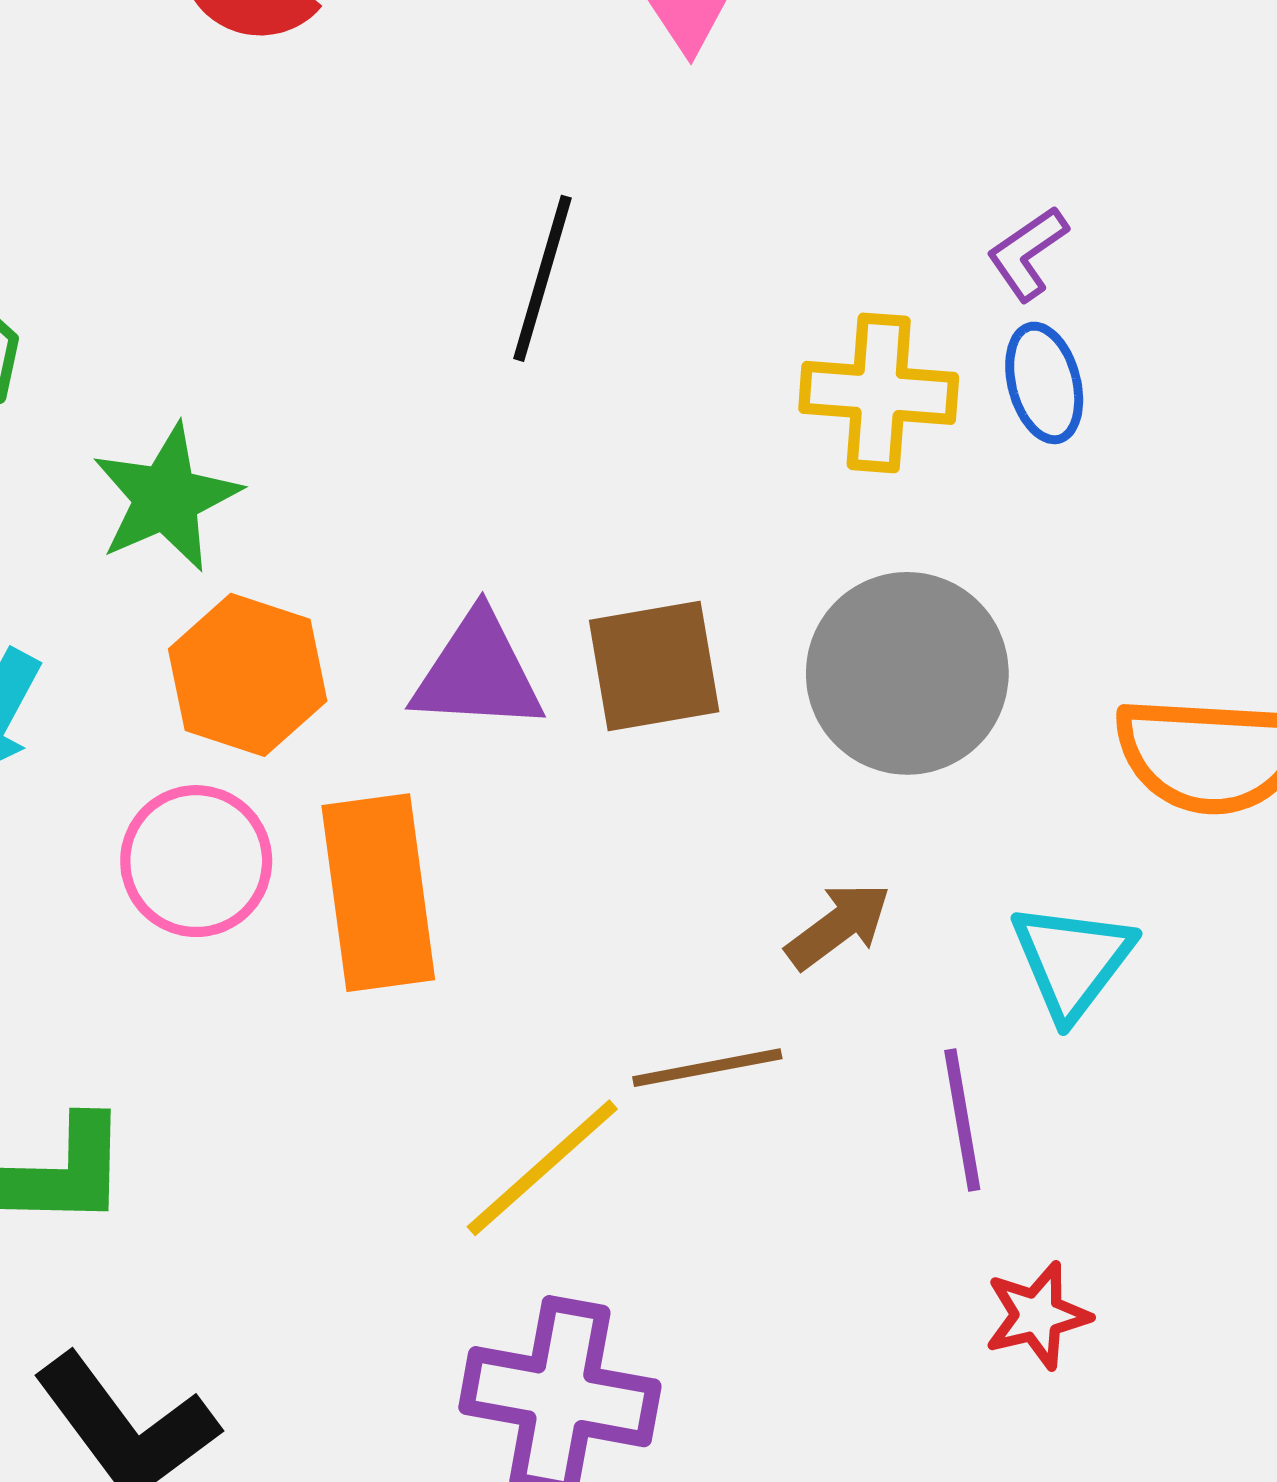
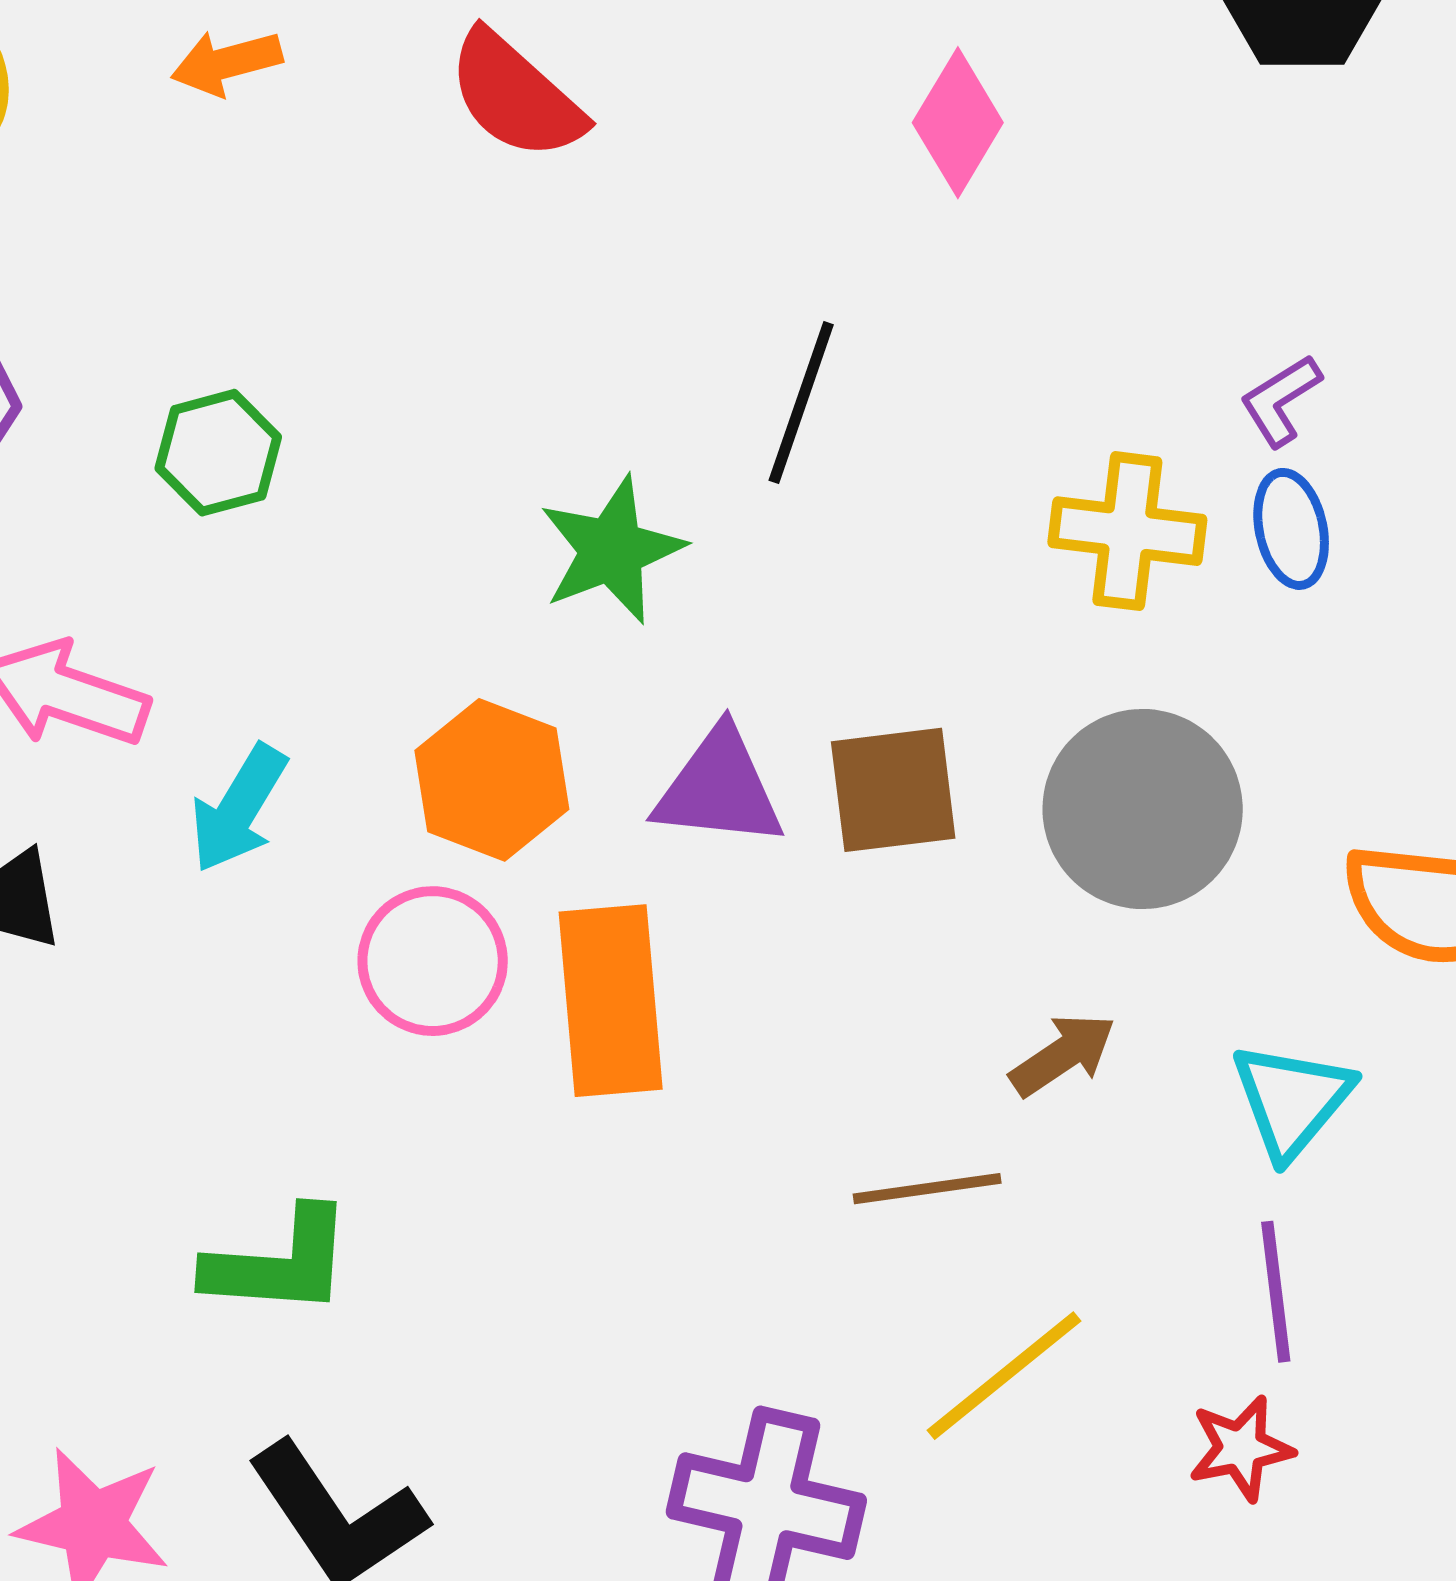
green star: (166, 498) -> (612, 550), moved
purple line: (962, 1120) -> (1276, 1292), moved
yellow line: (542, 1168) -> (1004, 1376), moved

